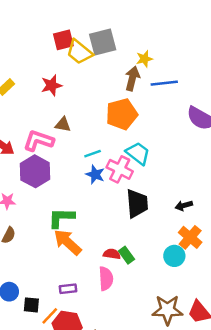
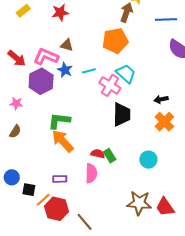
blue line: (164, 83) -> (166, 19), moved
blue star: (95, 174) -> (65, 70), moved
black arrow: (184, 206) -> (161, 99), moved
orange cross: (190, 237) -> (164, 122), moved

